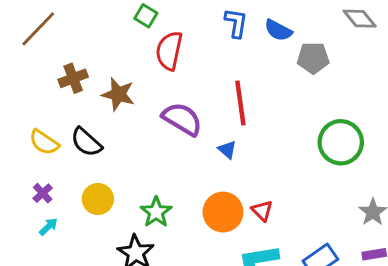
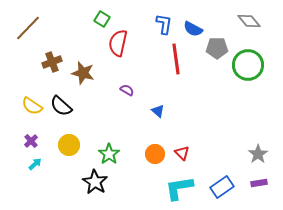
red line: (240, 103) -> (176, 59), moved
purple semicircle: (182, 119) -> (127, 90), size x0.5
green circle: (341, 142) -> (248, 65), moved
orange circle: (223, 212) -> (155, 154), size x0.7

